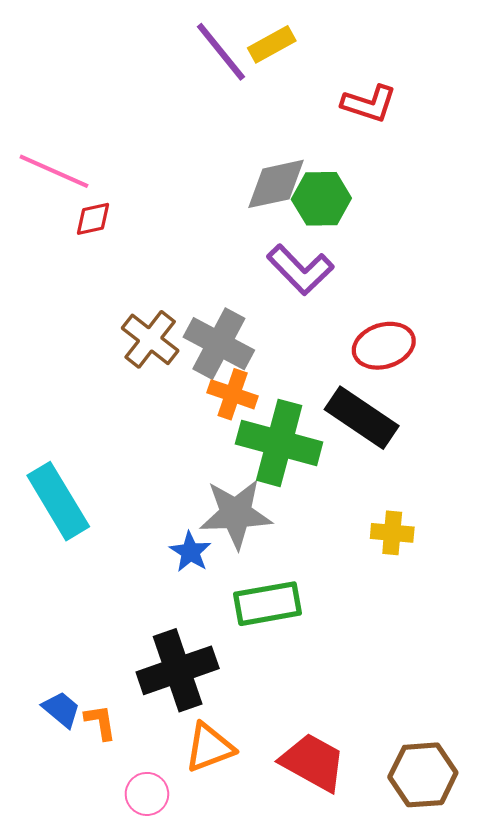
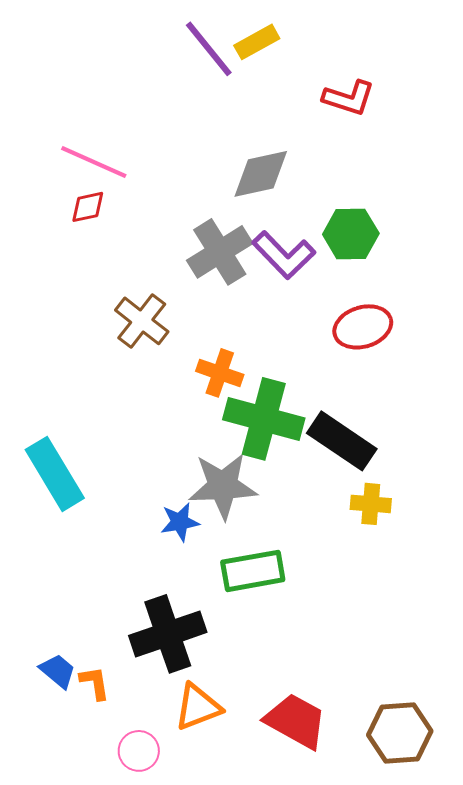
pink line: (54, 171) -> (94, 162), moved
green hexagon: (321, 199) -> (351, 234), moved
gray cross: (219, 344) -> (220, 252), moved, turned 30
black rectangle: (362, 418) -> (342, 441), moved
blue star: (190, 552) -> (180, 522), turned 30

